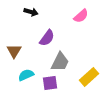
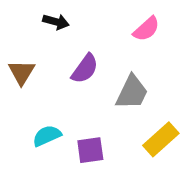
brown triangle: (14, 51) -> (22, 72), moved
gray trapezoid: (60, 62) -> (132, 92), moved

